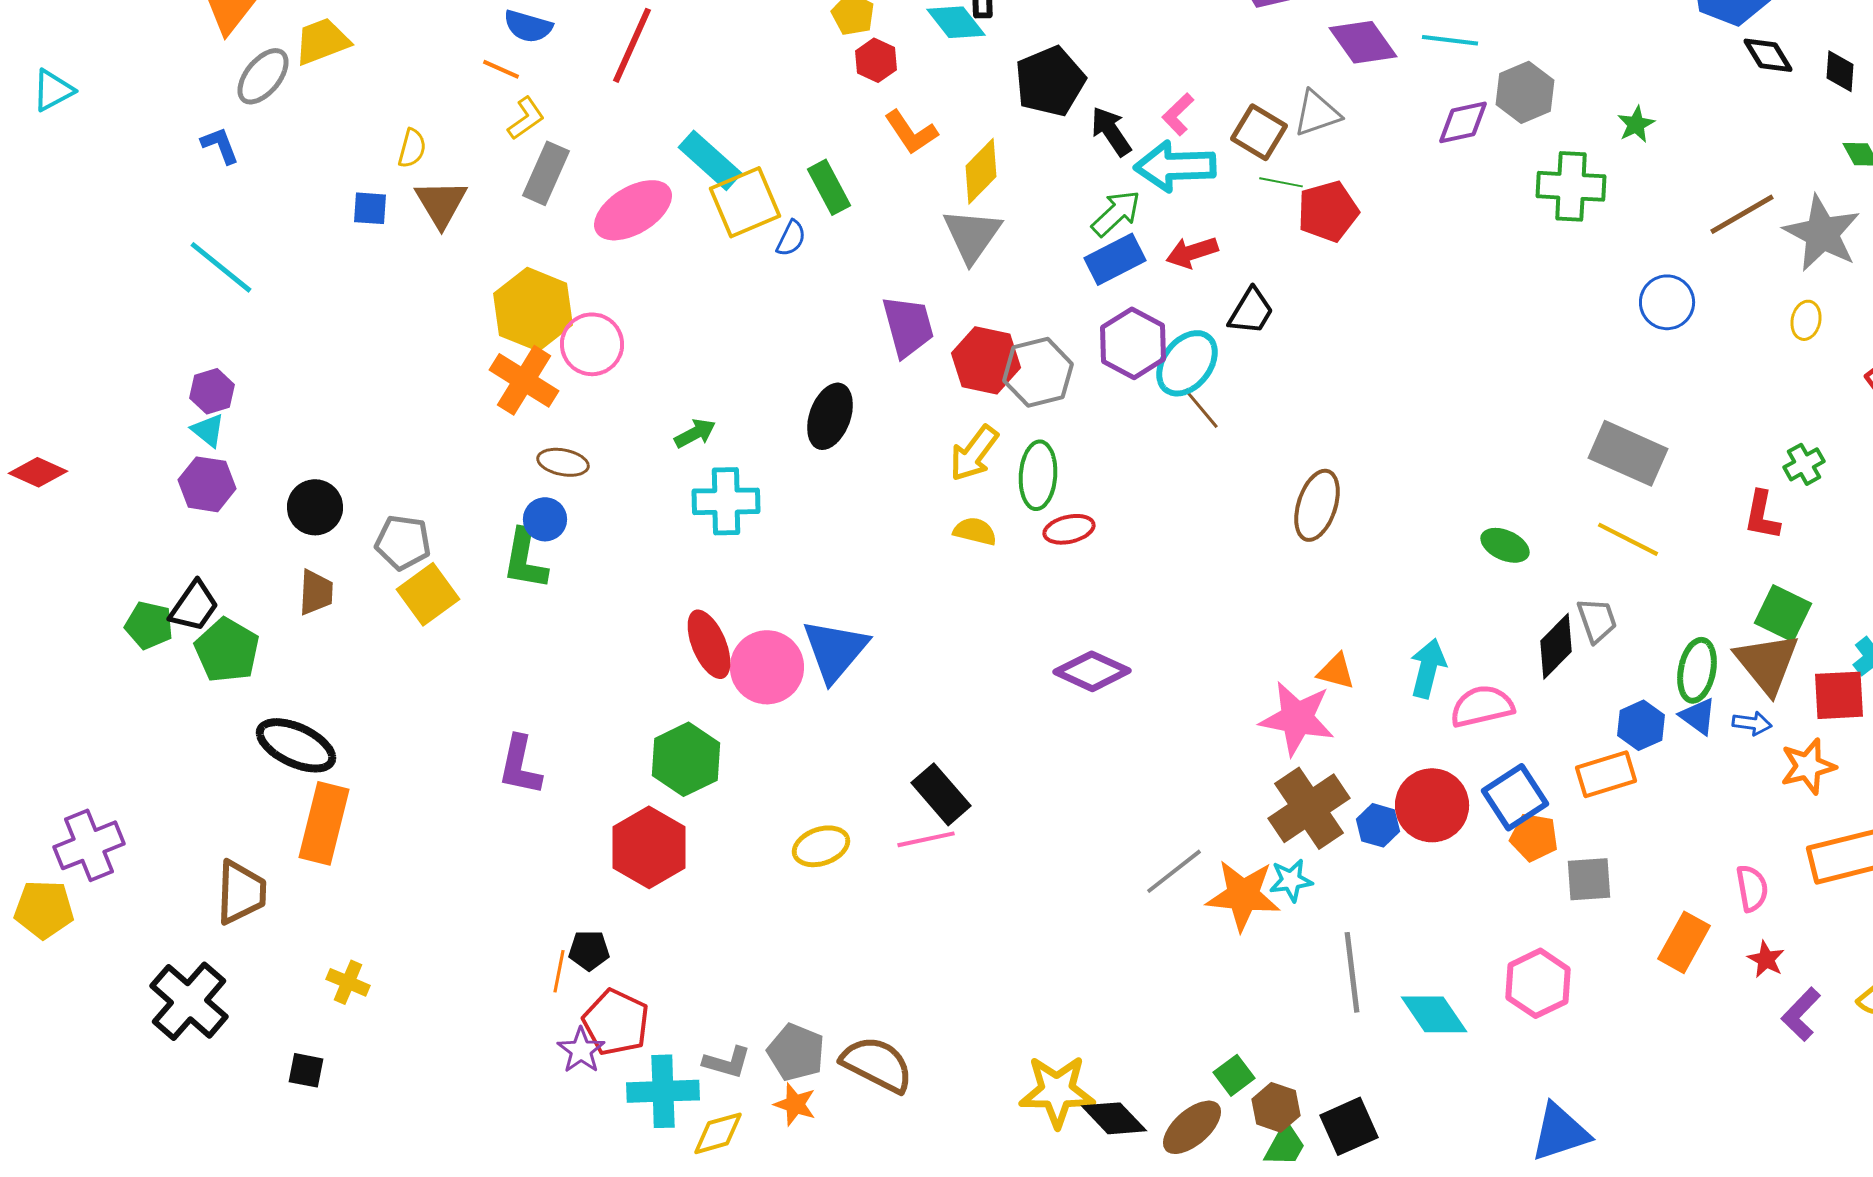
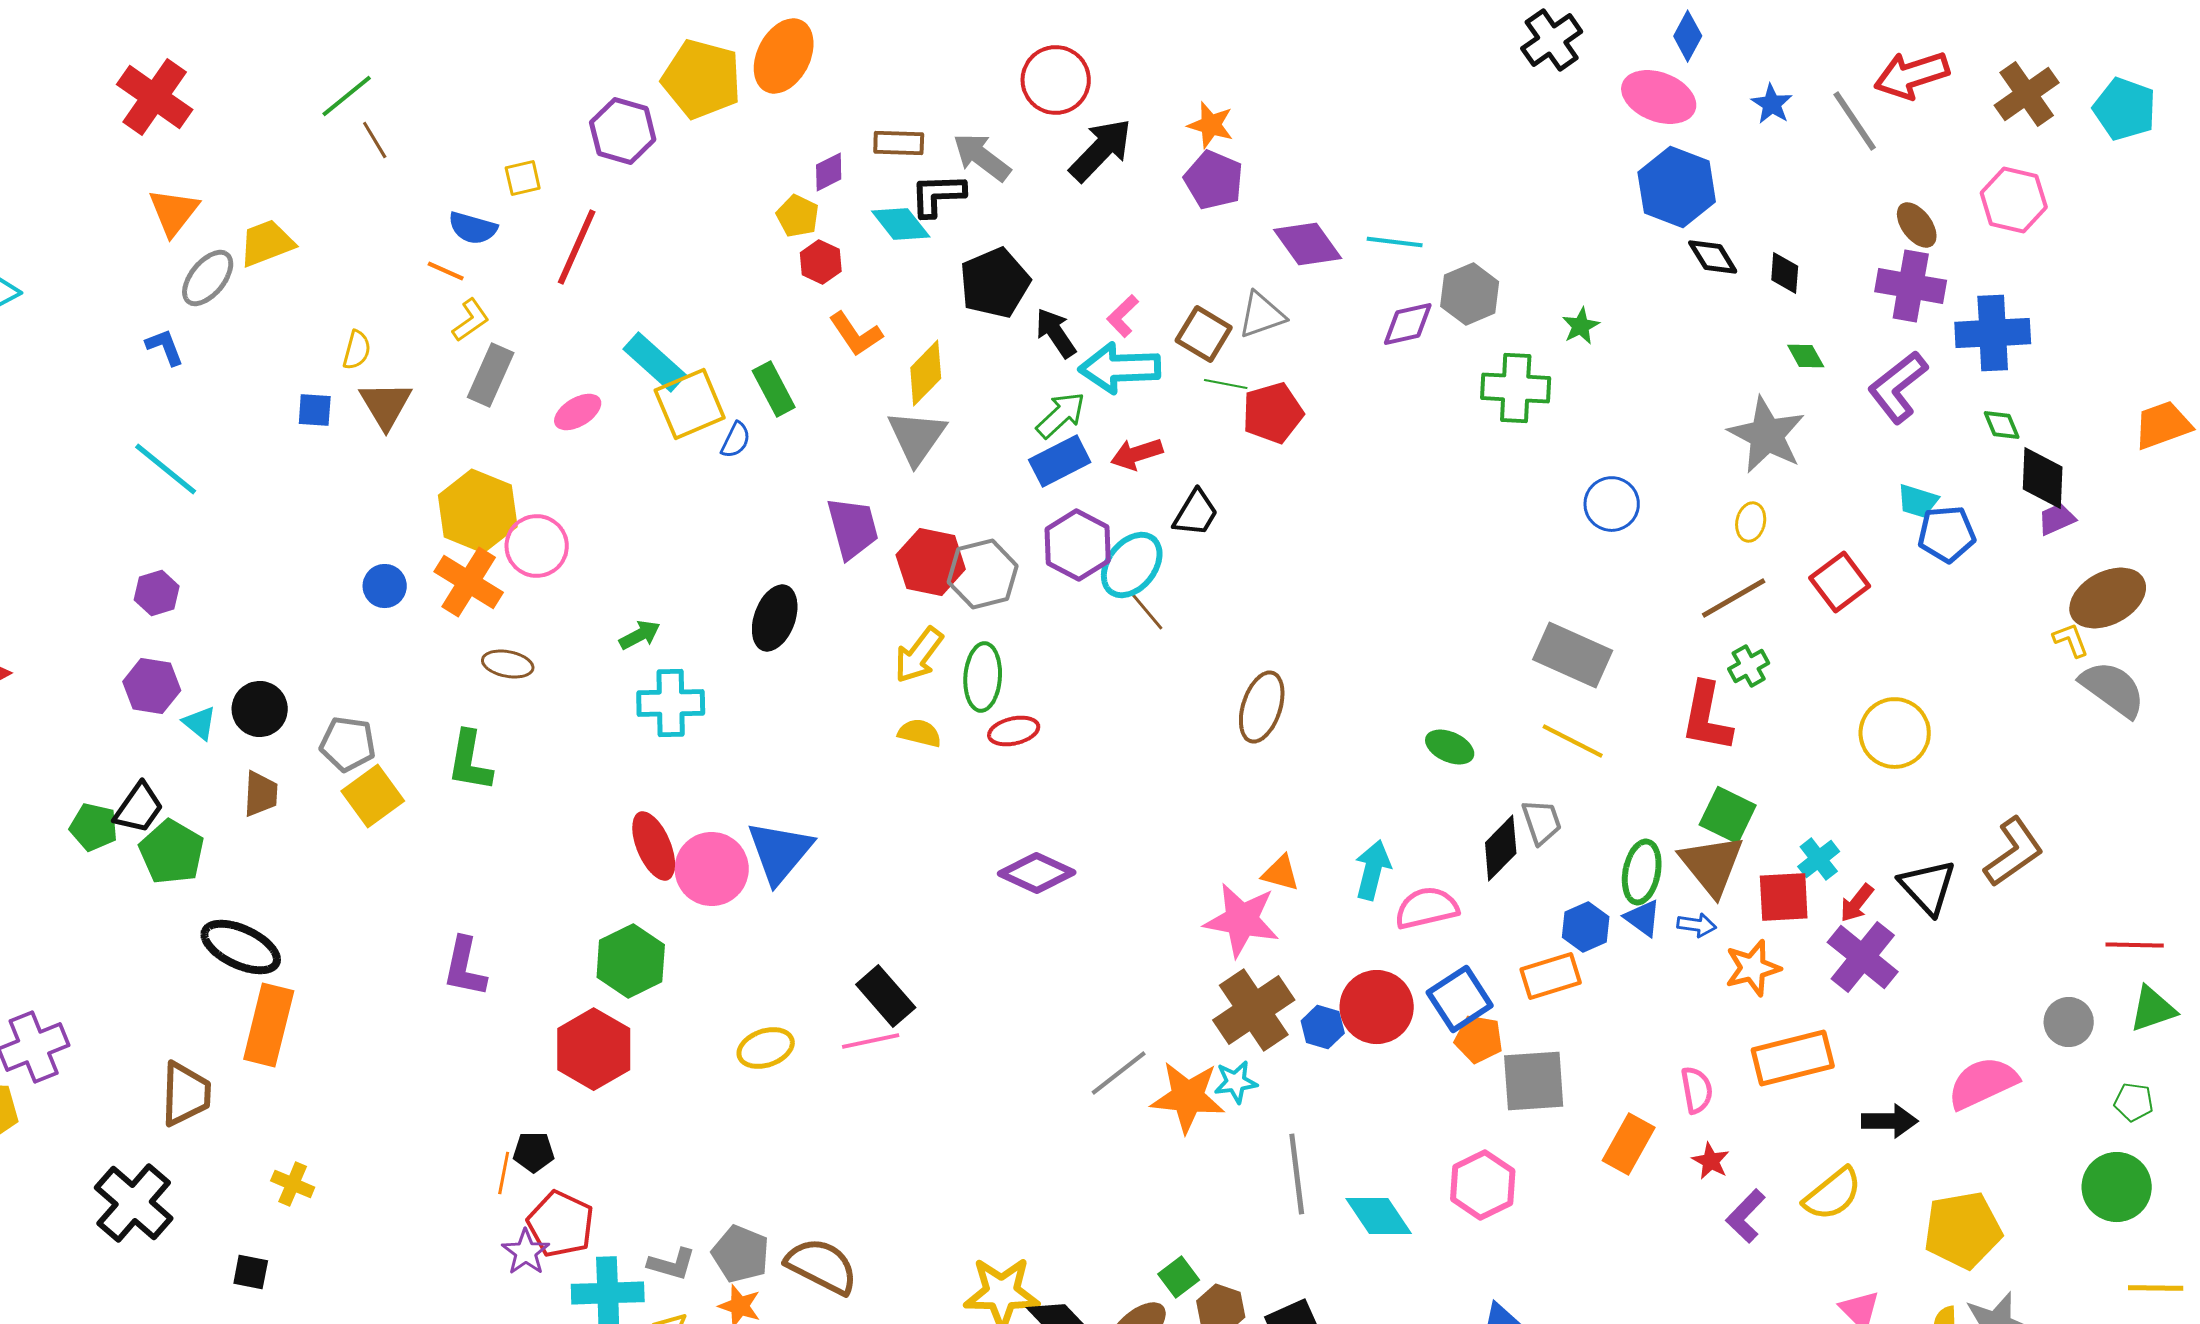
pink ellipse: (633, 210) -> (578, 412), size x0.6
brown line: (1742, 214) -> (1734, 598), moved
cyan triangle: (208, 430) -> (200, 723), moved
red L-shape: (1762, 515) -> (1707, 717), size x1.4
blue circle: (545, 519) -> (385, 586), moved
gray square: (1589, 879) -> (1534, 1081), size x1.4

